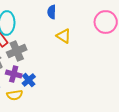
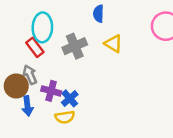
gray cross: (17, 51) -> (75, 46), moved
yellow semicircle: (15, 95) -> (65, 117), moved

